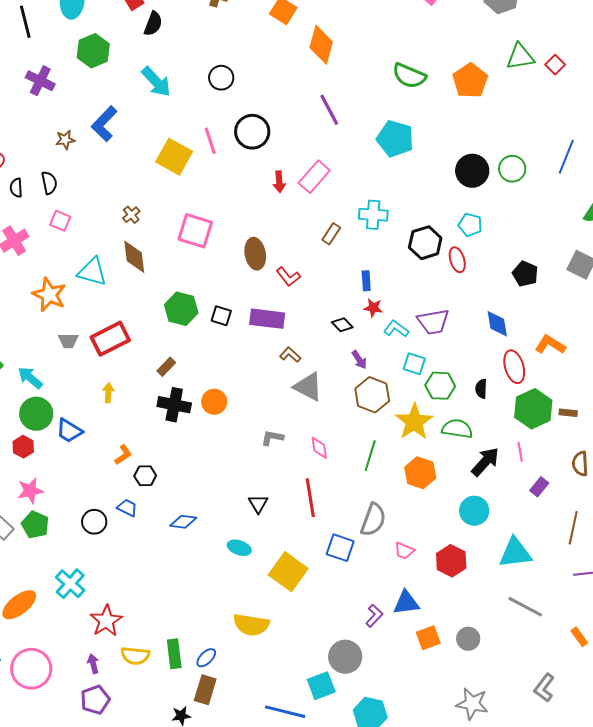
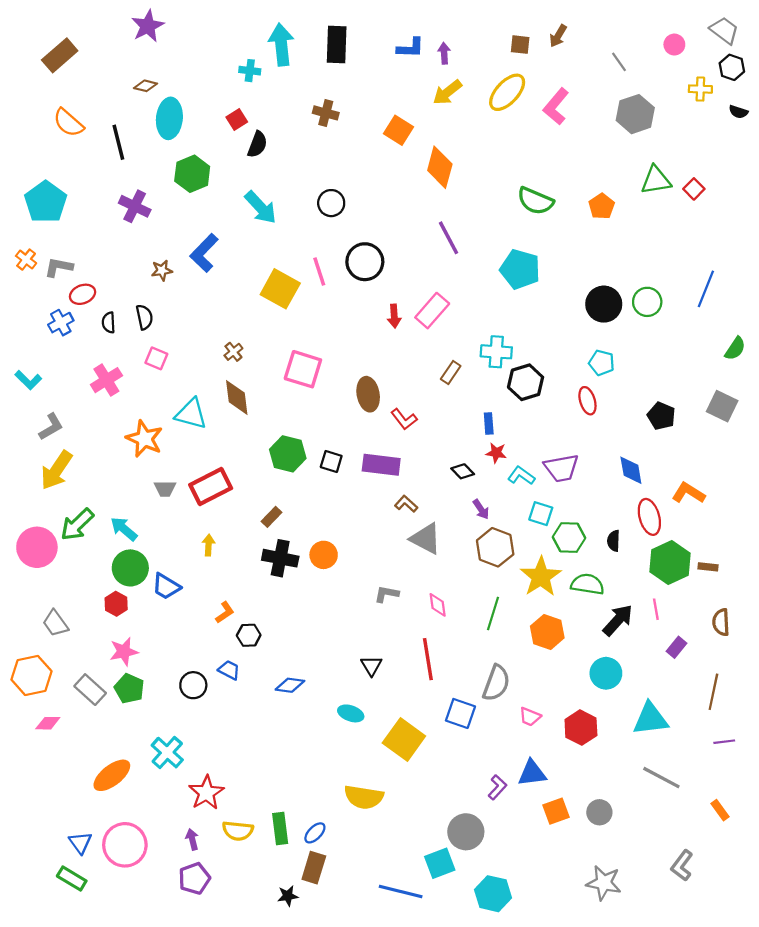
orange pentagon: (470, 81) -> (602, 206), size x0.7
black hexagon: (425, 243) -> (526, 382), moved

